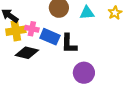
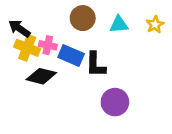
yellow cross: (16, 31) -> (27, 48), turned 30

